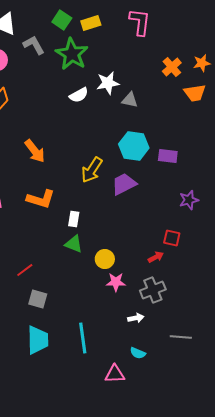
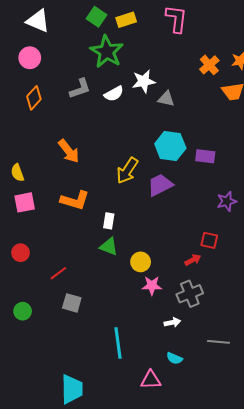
gray L-shape: (34, 45) -> (80, 89), moved, turned 100
cyan trapezoid: (38, 340) -> (72, 389), moved

